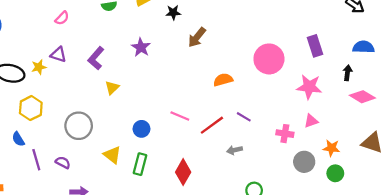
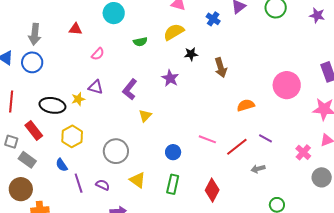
black star: (173, 12) -> (191, 54), moved
brown arrow: (197, 37) -> (221, 68), turned -54
pink cross: (285, 134) -> (303, 152), turned 35
yellow triangle: (112, 155) -> (137, 180), moved

